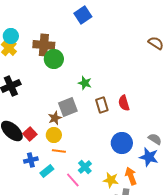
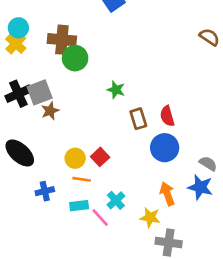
gray square: (68, 107) -> (40, 92), moved
brown star: (55, 118) -> (50, 111), moved
red square: (30, 134) -> (100, 157), moved
blue circle: (122, 143) -> (165, 148), moved
cyan rectangle: (47, 171) -> (79, 206), moved, turned 32
orange arrow: (131, 176) -> (167, 194), moved

